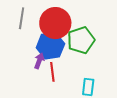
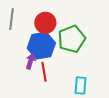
red circle: (55, 23) -> (45, 23), size x0.7

